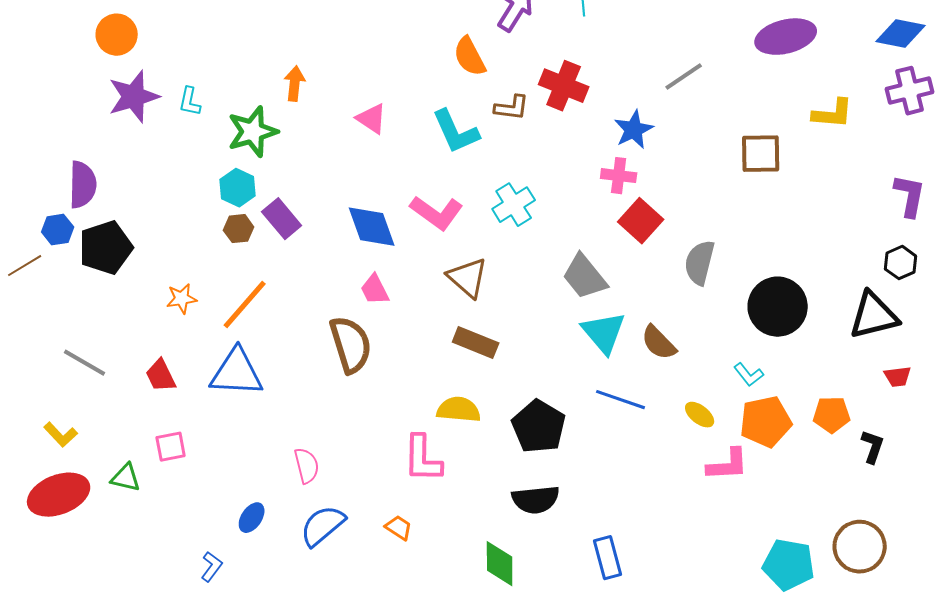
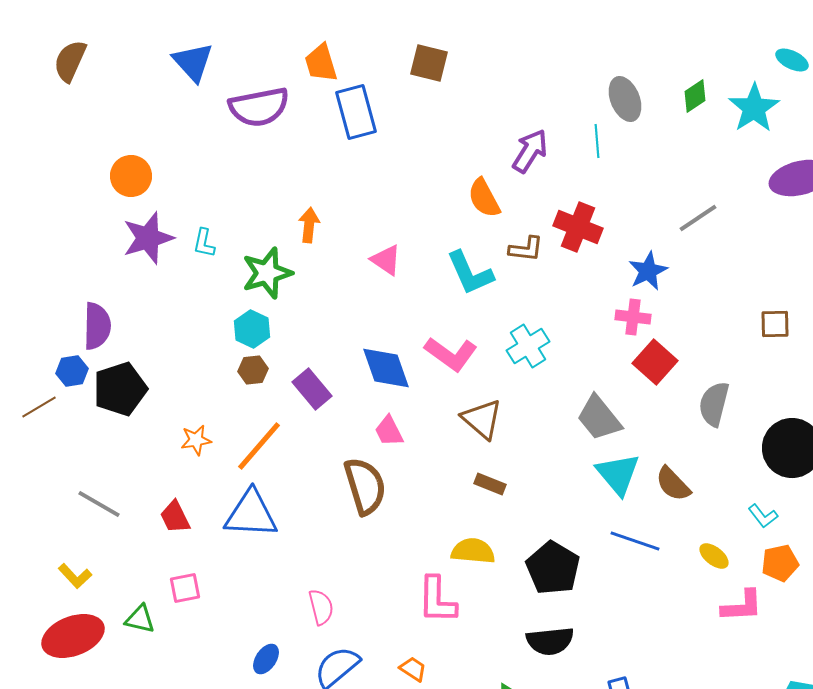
brown square: (761, 154) -> (775, 324), moved, size x0.7
purple rectangle: (282, 219) -> (312, 389), moved
brown rectangle: (476, 343) -> (490, 484), size x0.7
orange pentagon: (766, 422) -> (780, 563), size x0.7

